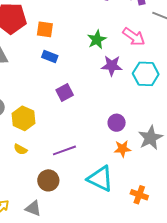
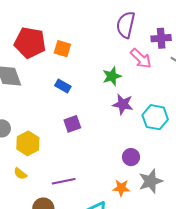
orange square: (45, 29) -> (62, 49), moved
pink arrow: (134, 37) -> (141, 58), moved
purple circle: (117, 123) -> (131, 157), moved

